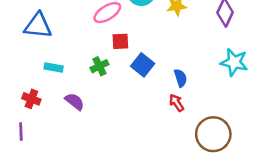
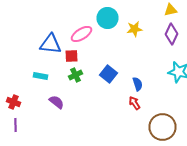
blue triangle: (38, 26) -> (50, 44), moved
red square: (120, 41) -> (72, 56), moved
red cross: (31, 99) -> (14, 102), moved

